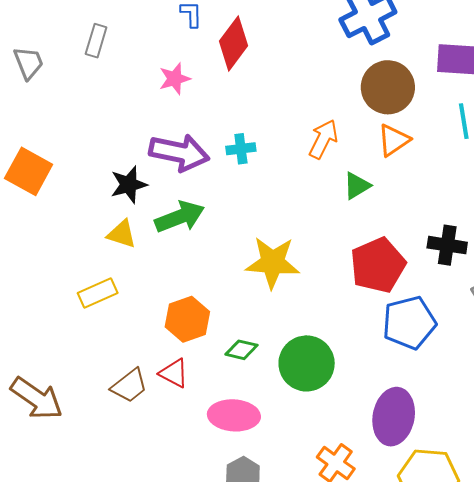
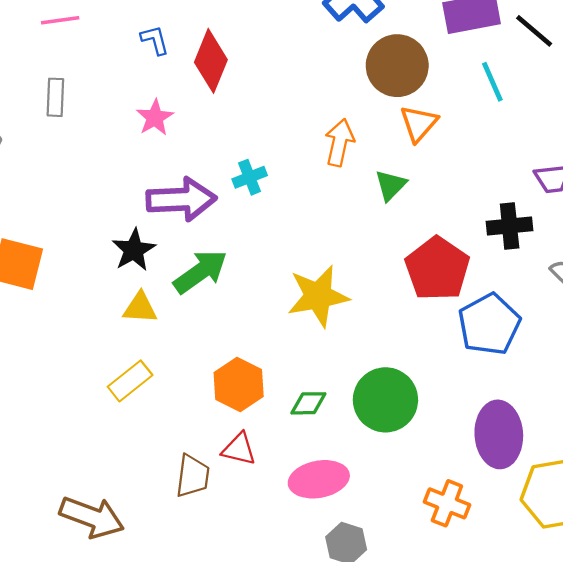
brown trapezoid: (129, 386) -> (193, 476), turned -30

